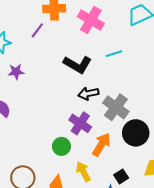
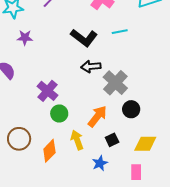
purple cross: (80, 123) -> (48, 91), moved
black circle: (136, 133) -> (131, 109), size x0.7
black square: (121, 176) -> (112, 140), moved

